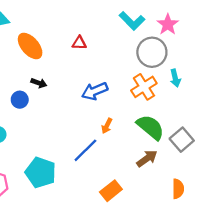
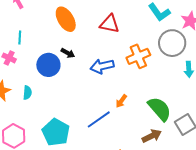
red triangle: (79, 43) -> (110, 24), size x1.5
orange cross: (144, 87) -> (138, 56), moved
blue arrow: (95, 91) -> (102, 66), moved
blue circle: (20, 100) -> (48, 65), size x1.5

